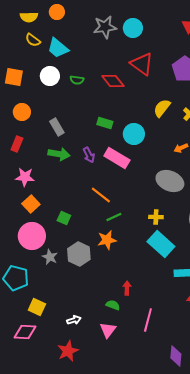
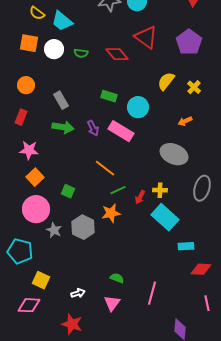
orange square: (14, 77) -> (29, 43), moved
red arrow: (127, 288) -> (140, 197), moved, turned -152
red star: (68, 351) -> (72, 324), turned -30

